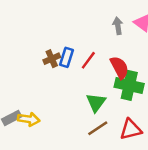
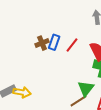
green triangle: (96, 102) -> (86, 89), moved

